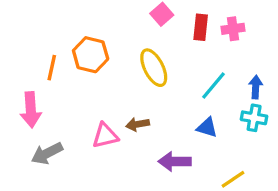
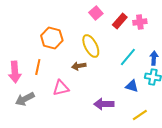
red rectangle: (201, 27) -> (120, 21), turned 35
orange line: (52, 68) -> (38, 67), moved
brown arrow: (138, 124) -> (79, 66), moved
blue triangle: (207, 128) -> (132, 86), moved

